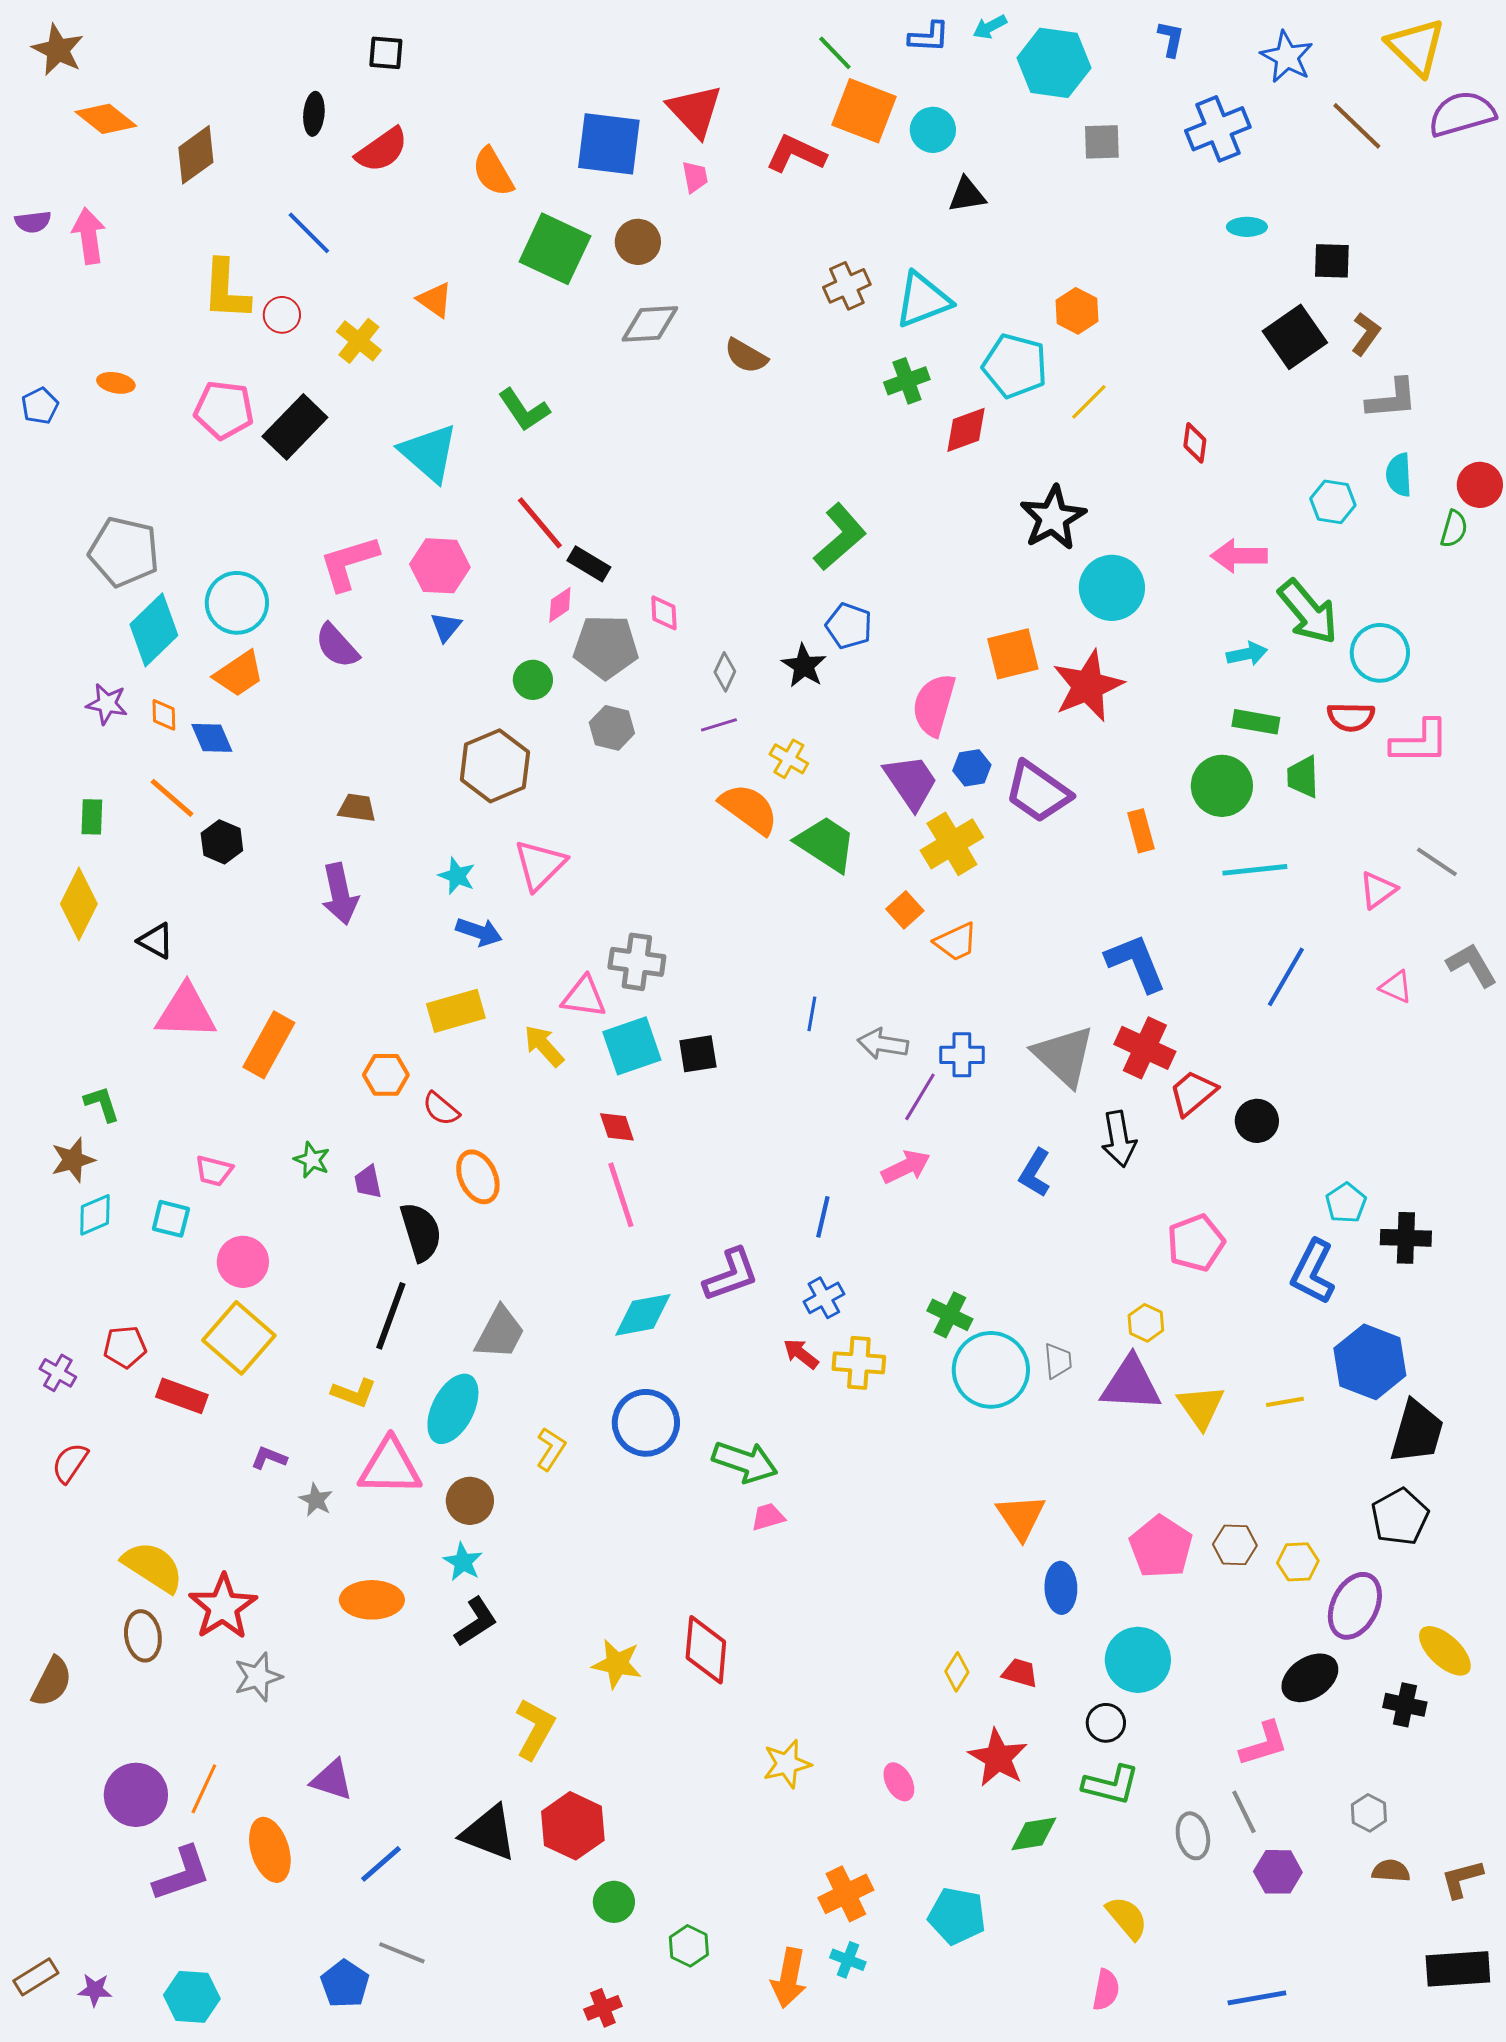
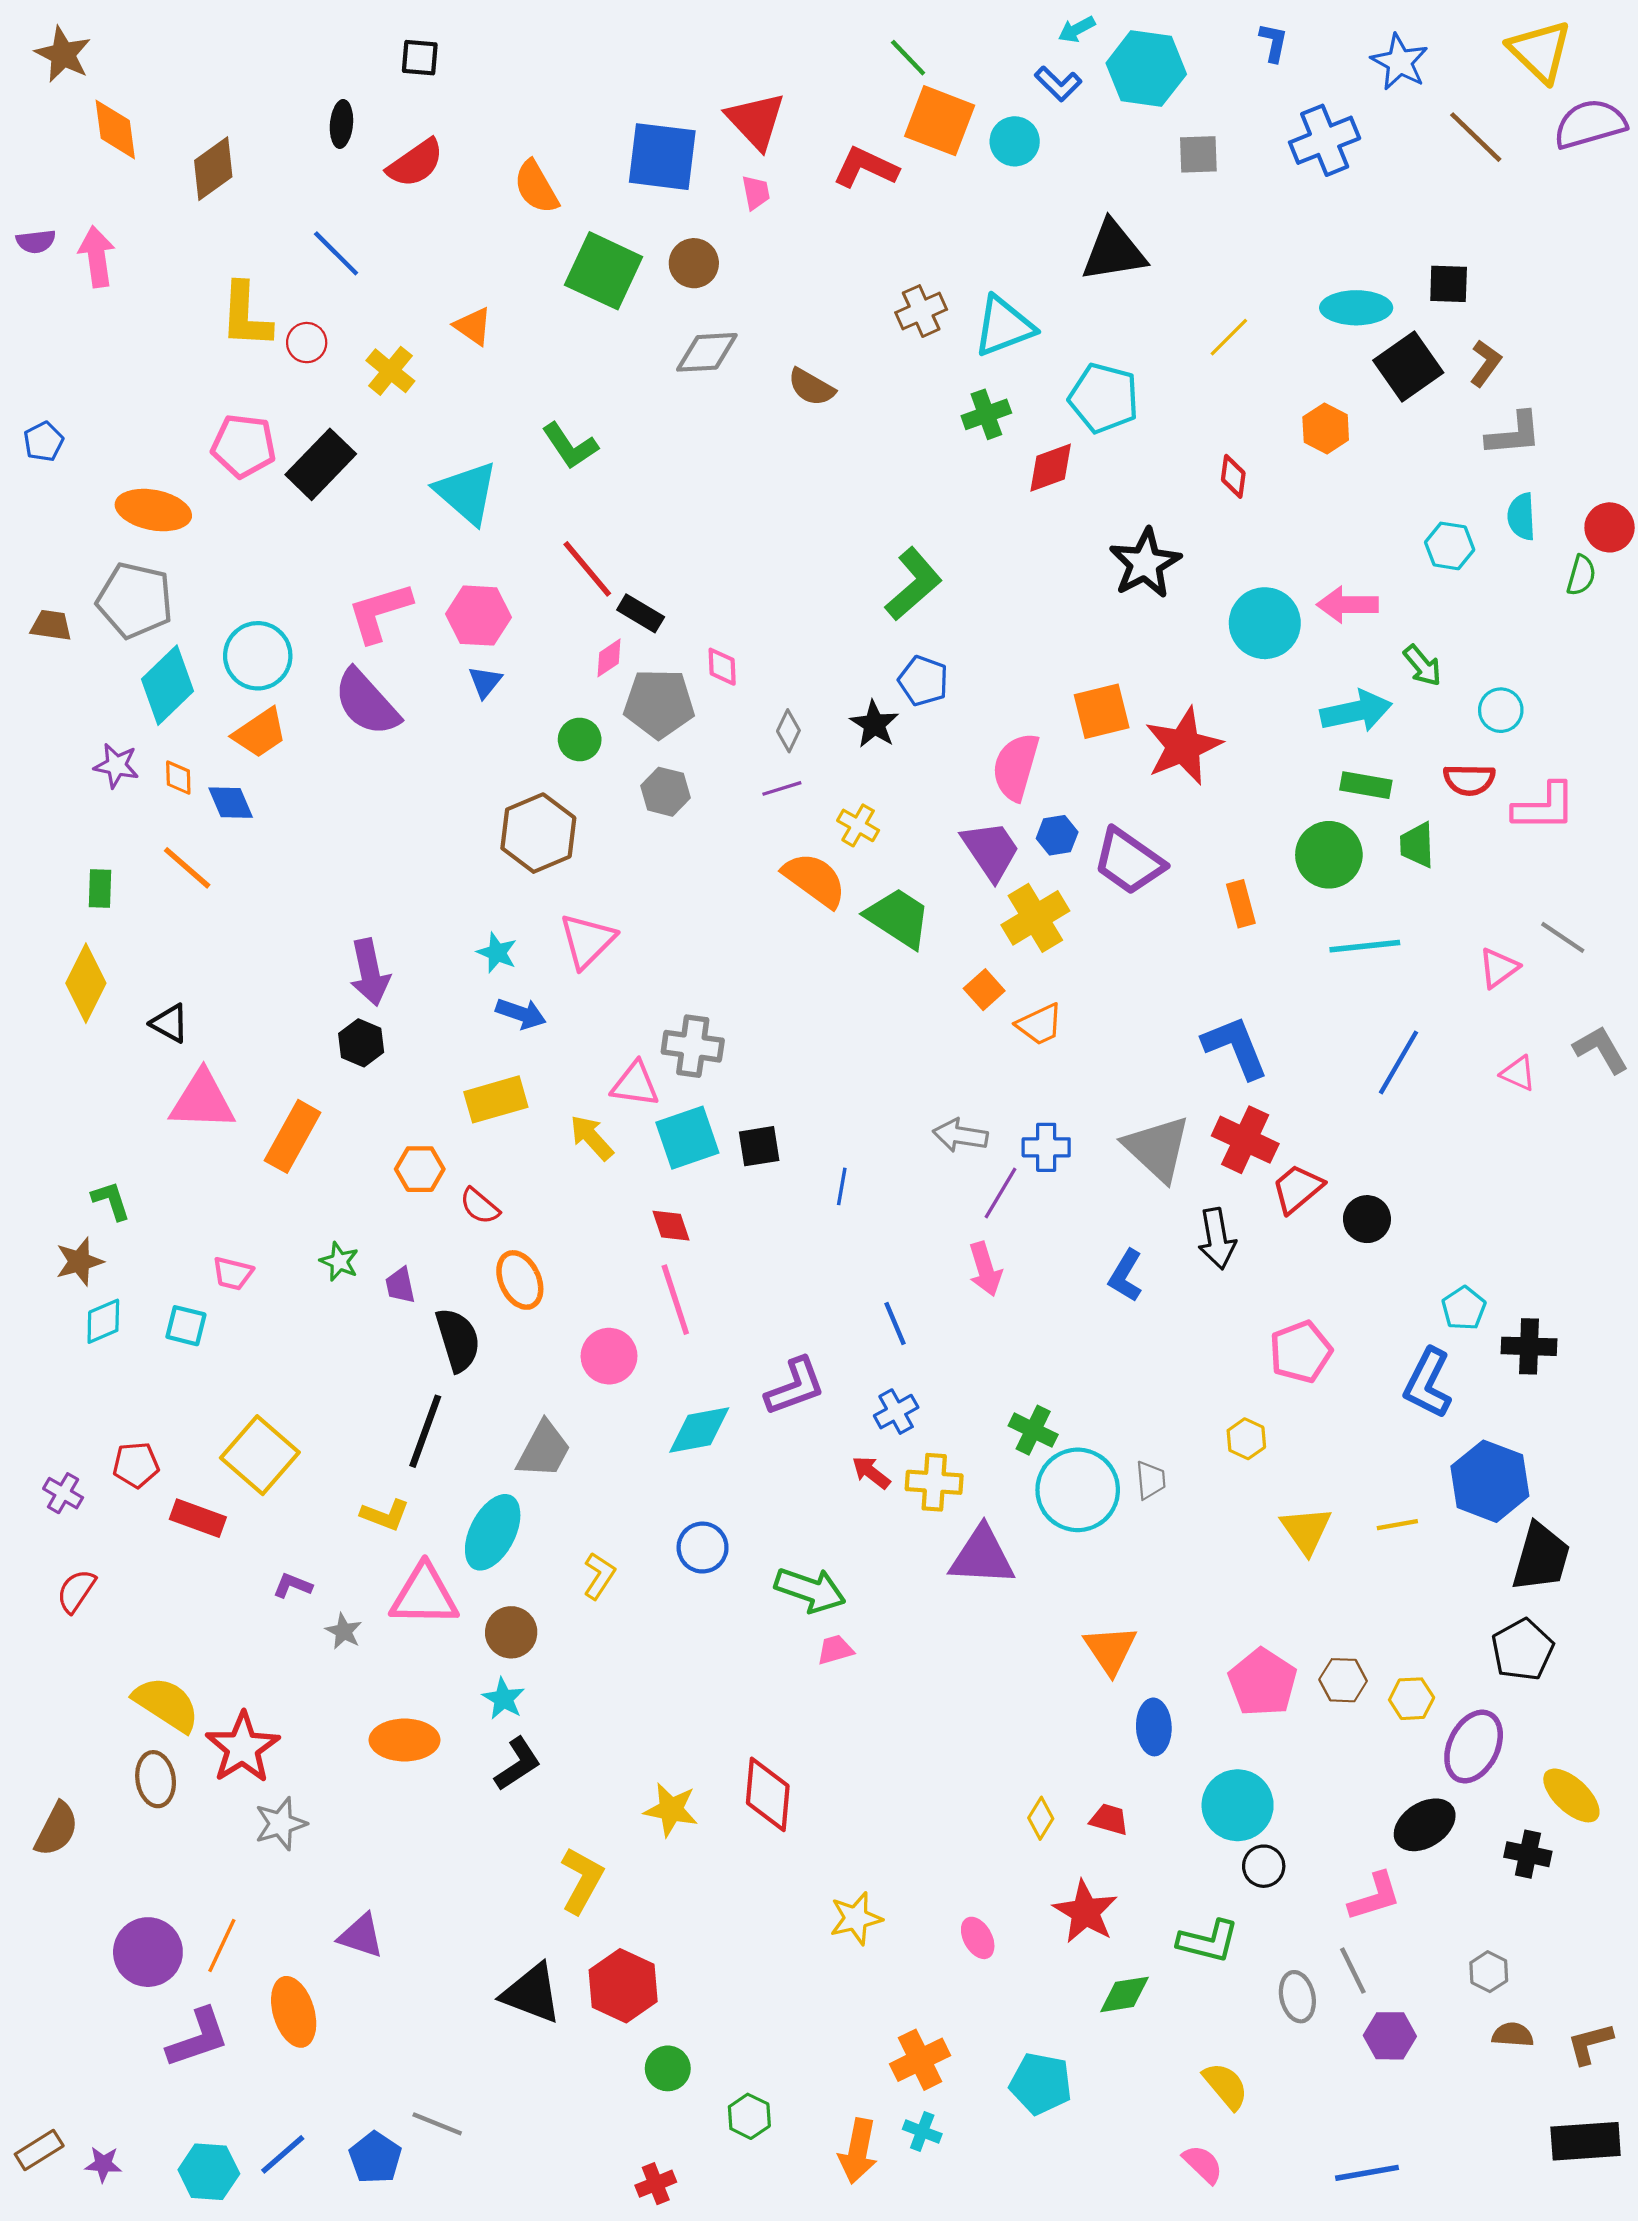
blue L-shape: (929, 37) -> (1058, 84), moved, turned 42
orange diamond: (106, 119) -> (115, 129), turned 44
black triangle: (967, 195) -> (1114, 251), moved, size x1.6
cyan ellipse: (1247, 227) -> (1356, 308), moved, size x1.6
orange hexagon: (1077, 311) -> (1326, 428), moved
orange ellipse: (116, 383) -> (153, 510), moved, size x1.8
yellow line: (1089, 402) -> (1229, 337), moved
red diamond: (1195, 443) -> (1233, 476), moved
cyan circle: (1112, 588) -> (1265, 623), moved
green arrow: (1308, 612) -> (1422, 666), size x0.6
purple semicircle: (337, 646) -> (366, 703), size x1.4
cyan circle: (1380, 653) -> (1501, 710), size x0.7
cyan arrow: (1247, 654) -> (1356, 711), size x1.6
brown trapezoid: (357, 808) -> (51, 625), moved
black hexagon: (222, 842) -> (361, 1043), moved
blue line: (812, 1014) -> (842, 1186), moved
pink arrow: (906, 1167) -> (985, 1269), turned 99
blue line: (823, 1217) -> (895, 1323), turned -36
pink circle: (243, 1262) -> (609, 1356), moved
purple triangle: (1131, 1384) -> (982, 1556), moved
blue circle: (646, 1423) -> (703, 1548), size x0.7
black circle: (1106, 1723) -> (1264, 1866), moved
blue line: (381, 1864) -> (283, 2154), moved
pink semicircle: (1106, 1990) -> (1203, 2164), turned -57

